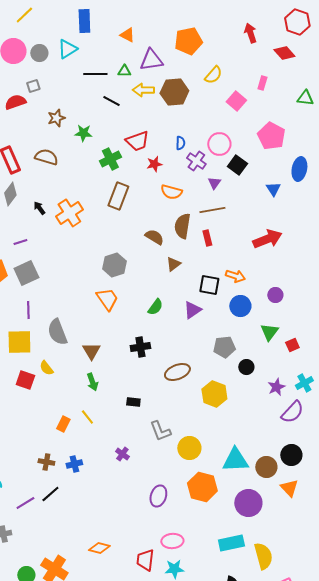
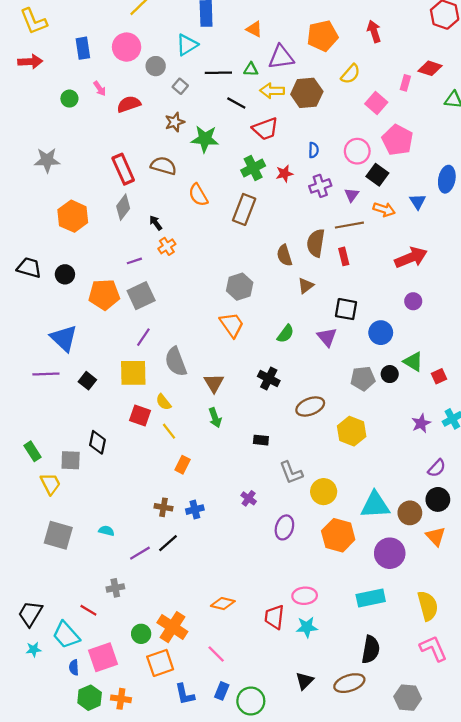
red arrow: (250, 33) -> (374, 31), moved
gray circle: (39, 53) -> (156, 66), moved
red diamond: (284, 53) -> (430, 68), moved, turned -30
gray square: (33, 86) -> (180, 86), moved, turned -32
green star: (83, 133) -> (205, 139), size x1.4
pink pentagon: (271, 136) -> (398, 140), moved
red trapezoid: (137, 141) -> (265, 129), moved
green cross: (110, 159) -> (253, 168), moved
purple cross: (196, 161) -> (320, 186), moved, turned 36
orange semicircle: (171, 192) -> (198, 195), moved, turned 45
orange cross: (69, 213) -> (167, 246), moved, size x0.6
brown semicircle: (154, 237) -> (284, 255), turned -138
orange arrow: (235, 276) -> (384, 209), moved
purple circle: (275, 295) -> (413, 301), moved
purple line: (28, 310) -> (143, 337), turned 36
purple triangle: (192, 310) -> (327, 337), turned -36
green triangle: (269, 332) -> (413, 362), turned -36
black cross: (140, 347) -> (269, 379), turned 36
black circle: (246, 367) -> (390, 374), moved
purple semicircle: (292, 412) -> (437, 468), moved, size x0.7
yellow line: (87, 417) -> (169, 431), moved
purple ellipse: (158, 496) -> (284, 527), moved
yellow semicircle: (263, 556) -> (428, 606), moved

